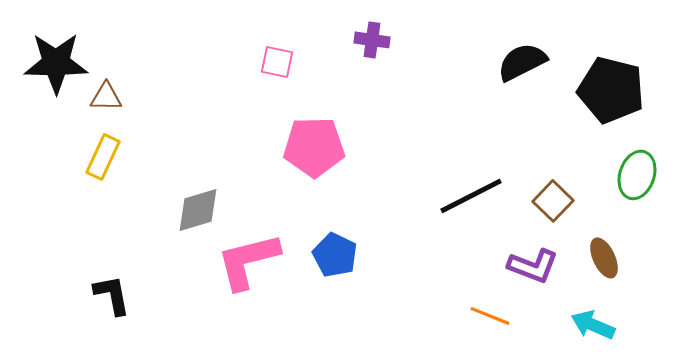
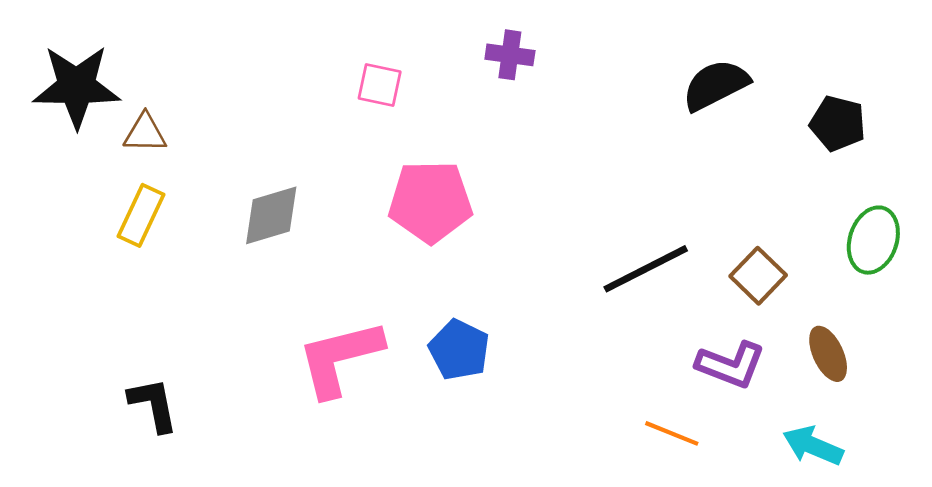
black pentagon: (611, 90) -> (838, 123), size x0.6
gray diamond: (198, 210) -> (271, 215), moved

